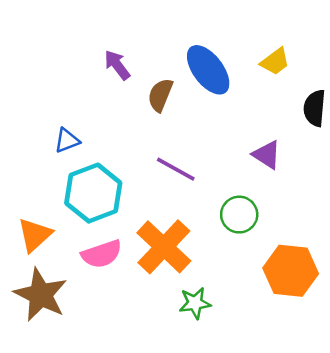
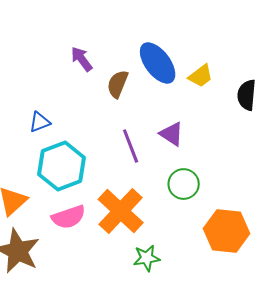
yellow trapezoid: (275, 61) -> (201, 76), moved
purple triangle: (267, 155) -> (172, 134), moved
purple line: (176, 169) -> (131, 146), turned 40

